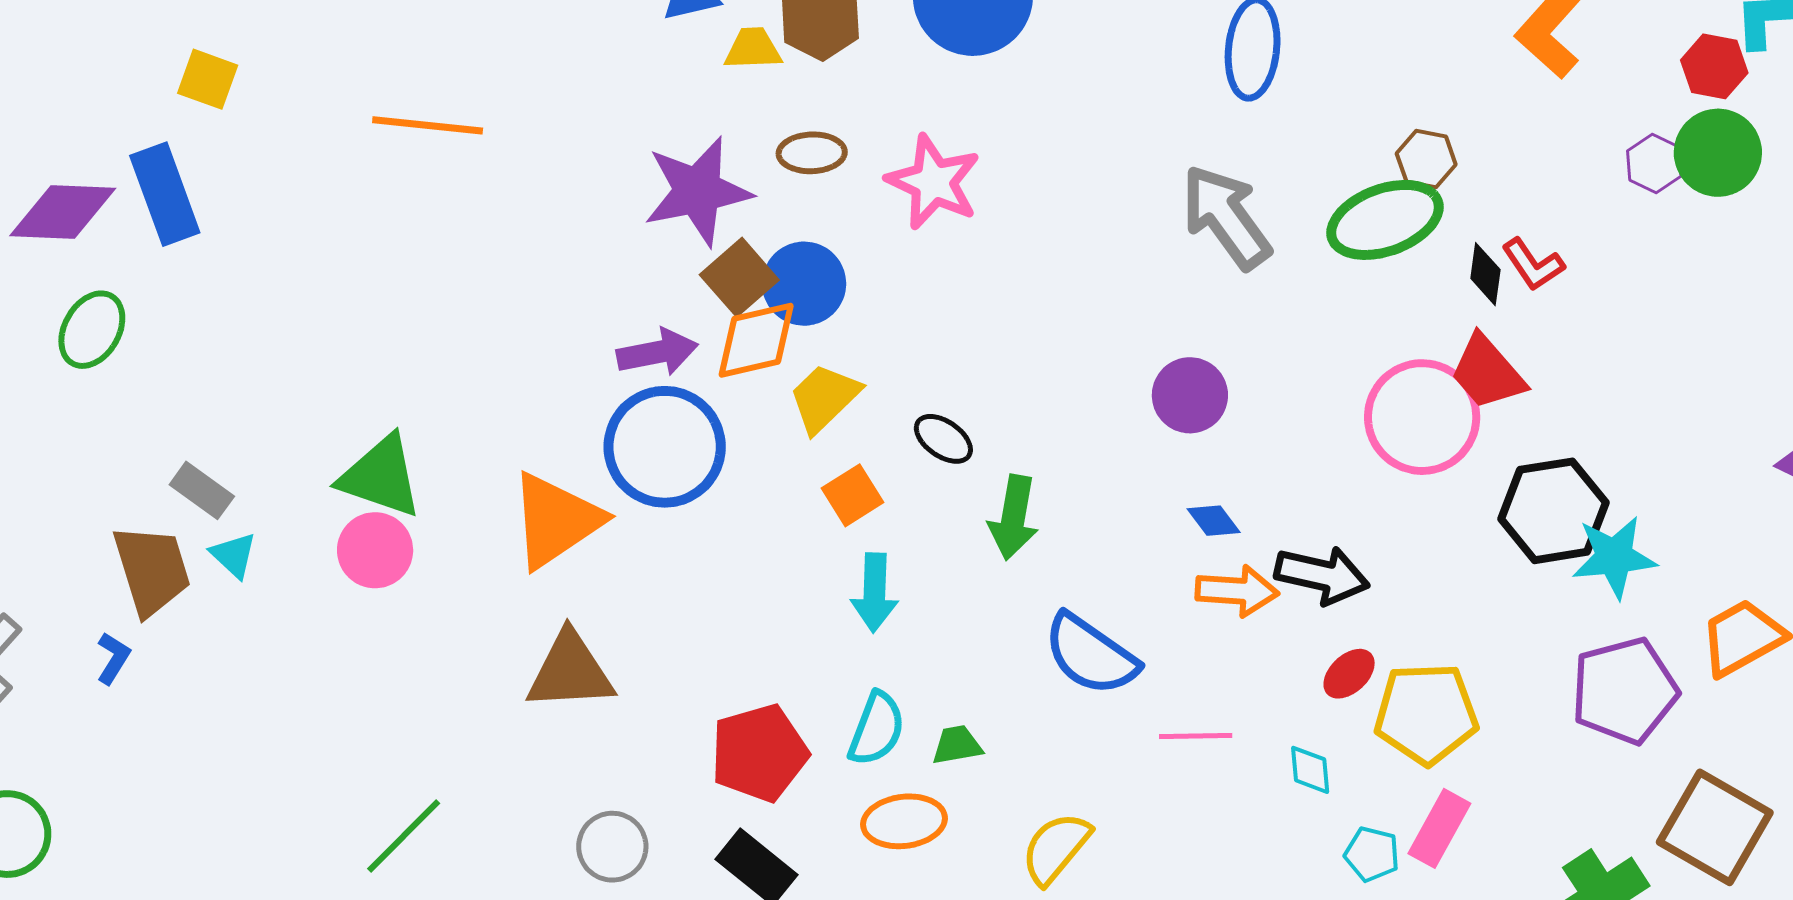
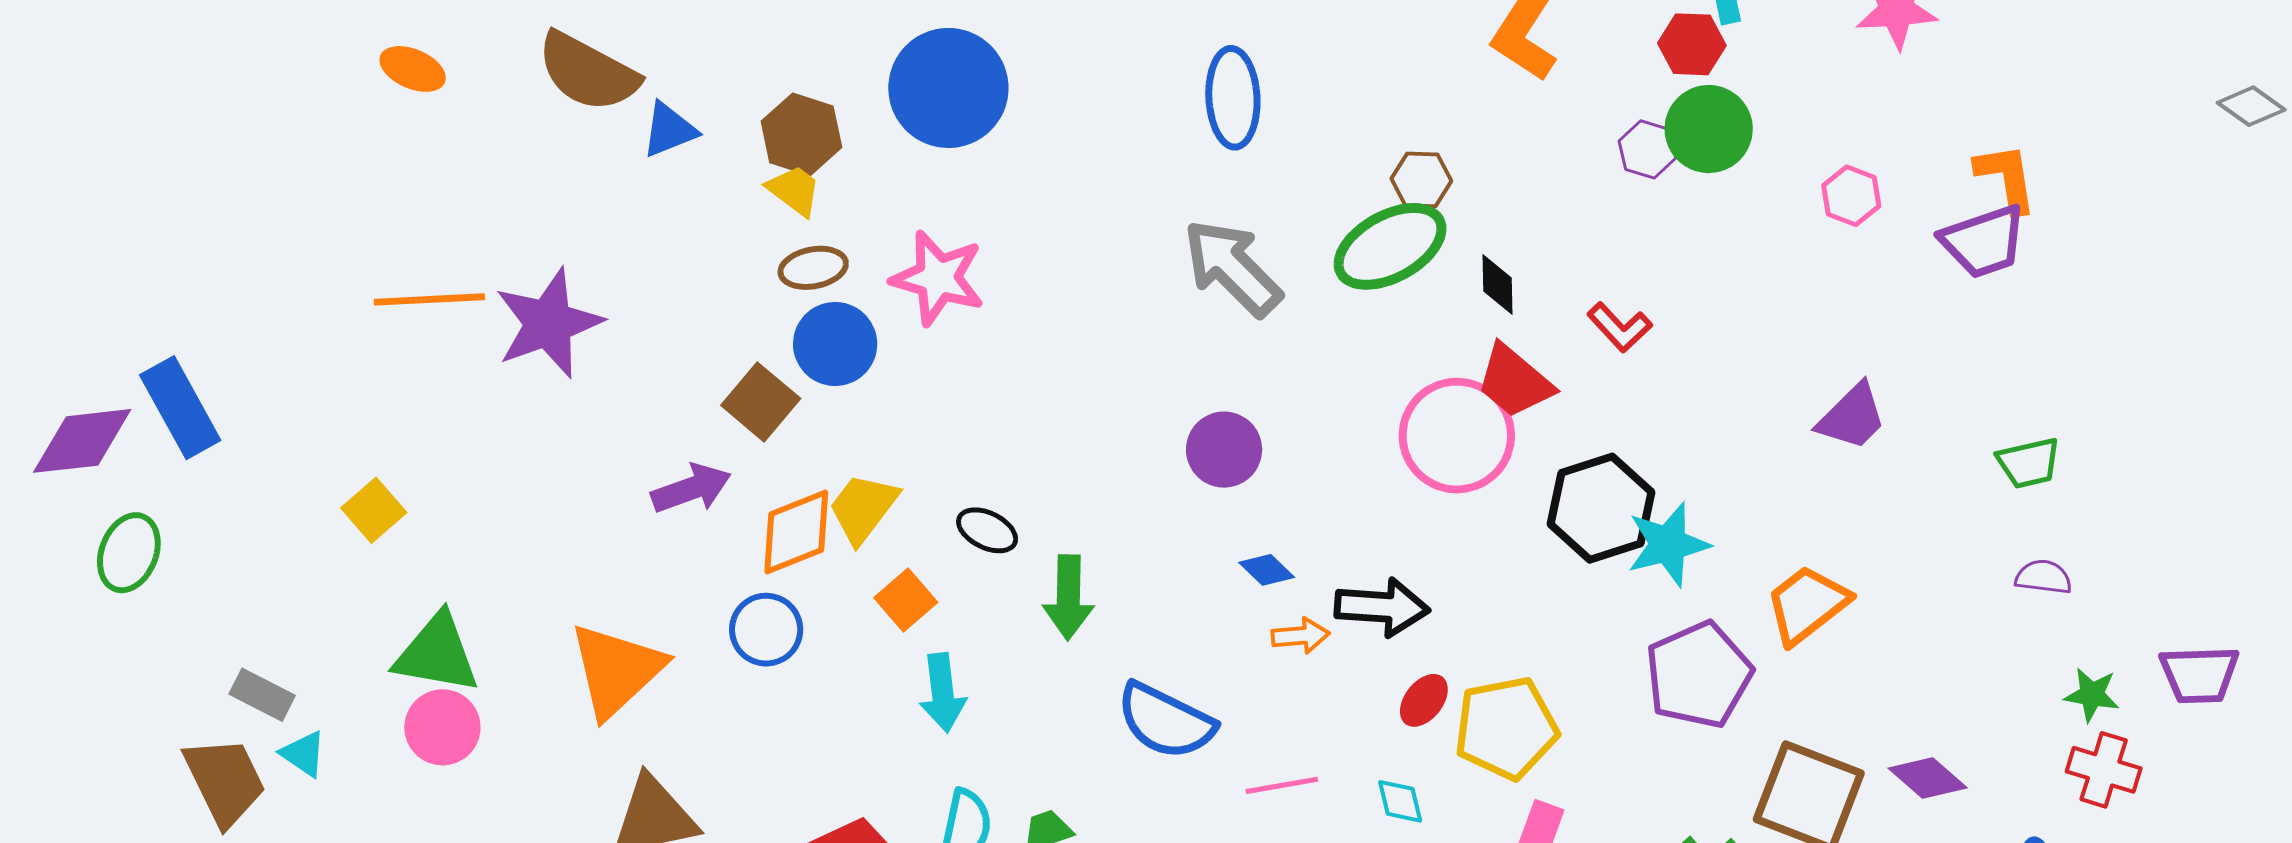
yellow trapezoid: (753, 49) -> (794, 190), moved, turned 48
yellow square: (208, 79) -> (374, 510), moved, turned 38
purple star: (698, 191) -> (548, 323), moved
red L-shape: (1533, 264) -> (1620, 327), moved
blue circle: (804, 284) -> (835, 344), moved
orange diamond: (756, 340) -> (796, 532), moved
blue circle: (665, 447) -> (766, 630), moved, size x0.6
orange arrow: (1237, 591) -> (1301, 636), size x0.7

